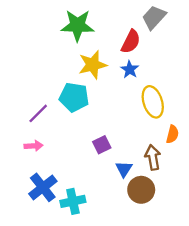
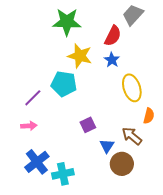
yellow star: (93, 65) -> (80, 56), turned 30
brown arrow: (153, 157) -> (132, 136), turned -40

